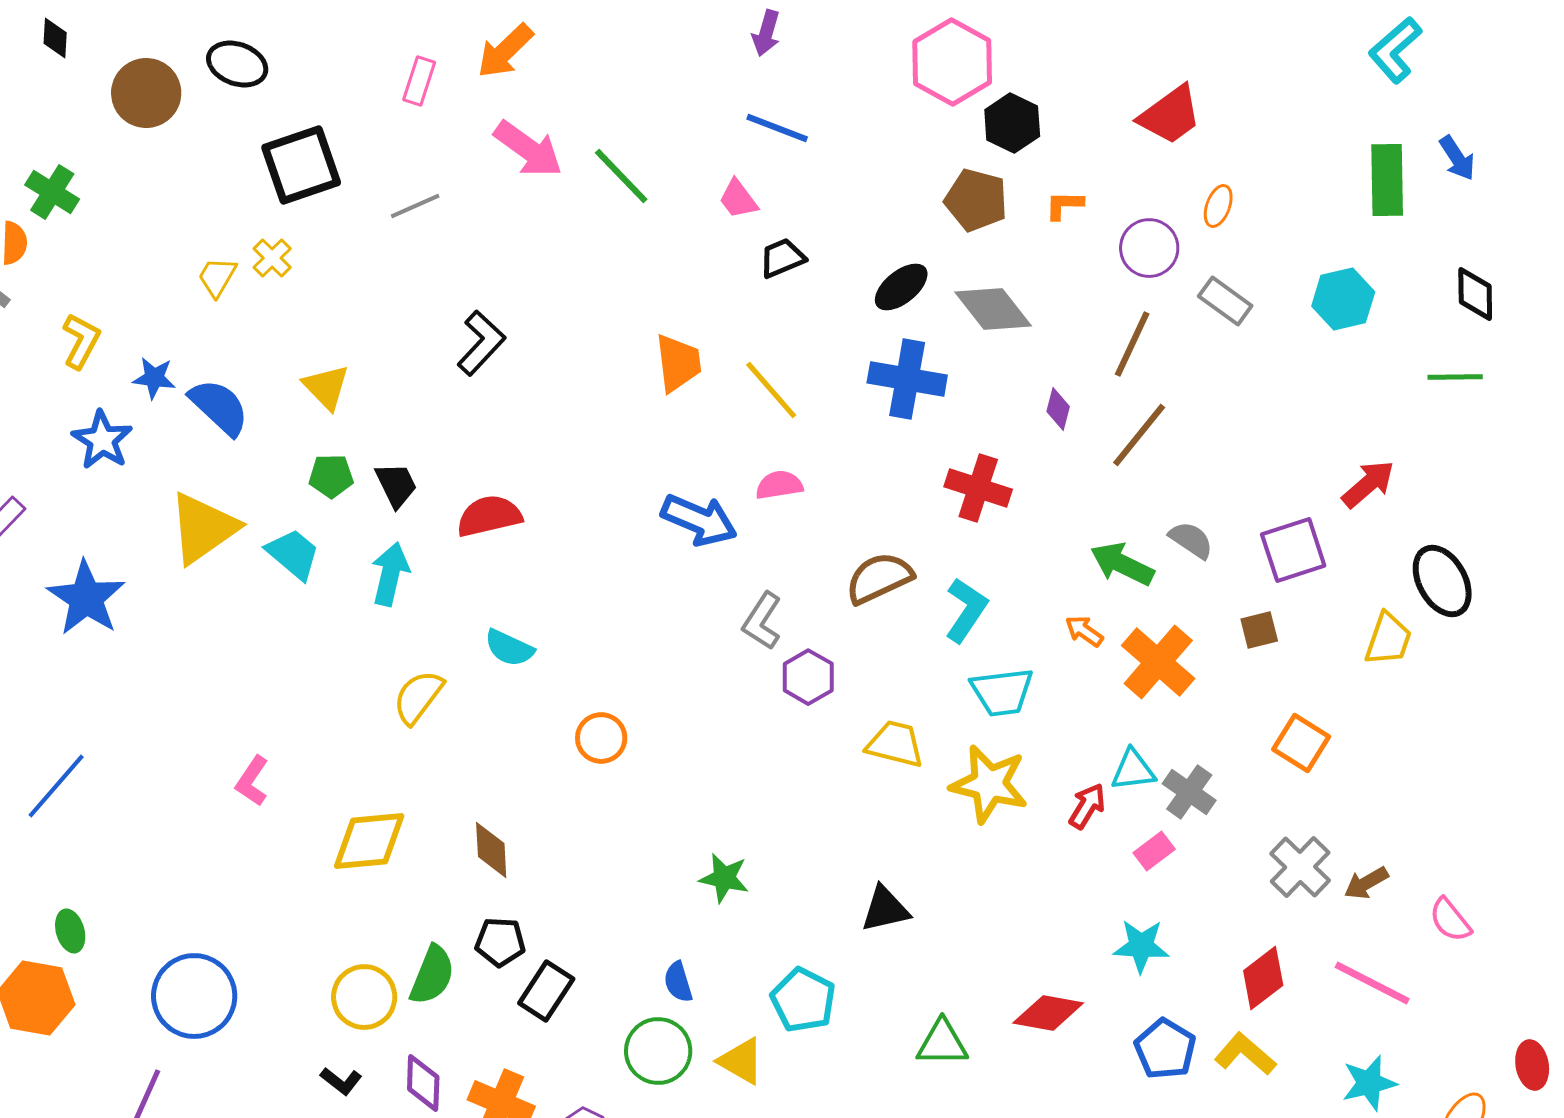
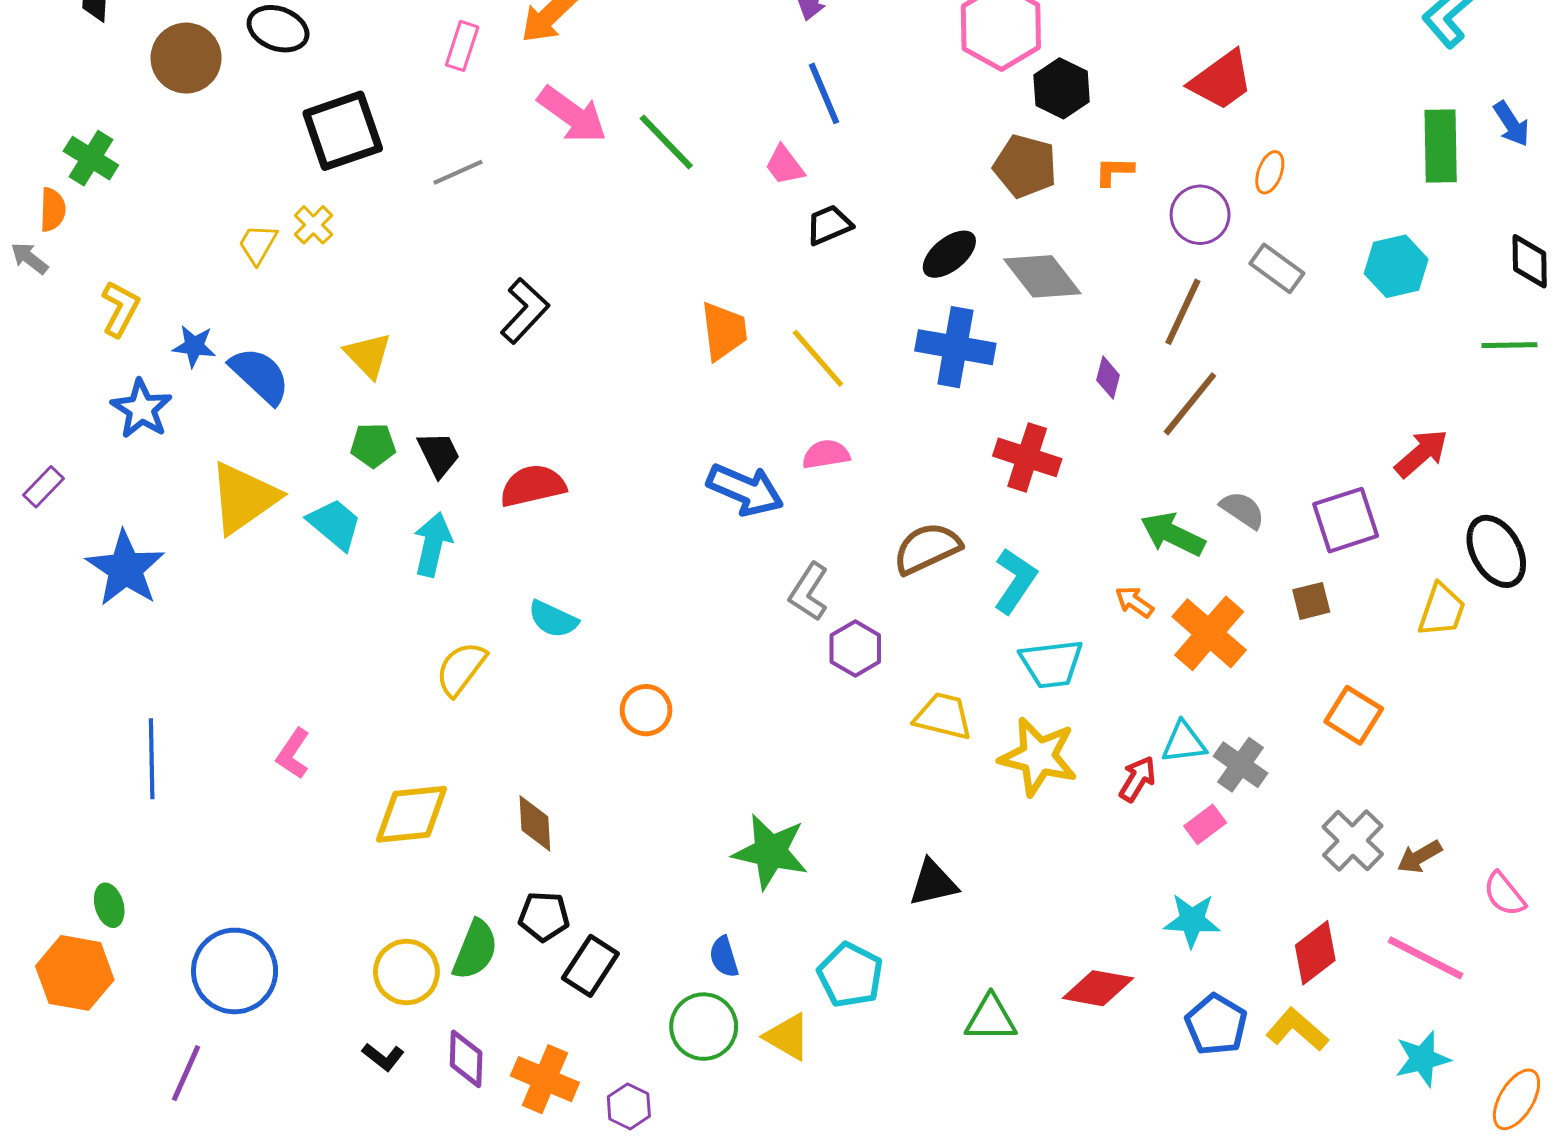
blue line: (777, 128) -> (824, 93), turned 46
blue line: (56, 786) -> (152, 759), moved, turned -42
green star: (724, 878) -> (770, 852), size x1.5

